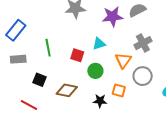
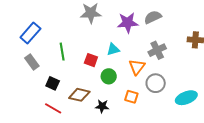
gray rectangle: (18, 59) -> (32, 62), turned 56
black star: (100, 101) -> (102, 106), moved
red line: (29, 105) -> (53, 108), moved

